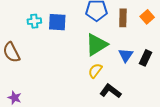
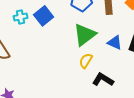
blue square: (57, 22) -> (44, 16), turned -36
blue triangle: (126, 55) -> (115, 43), turned -35

